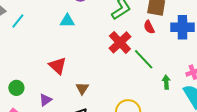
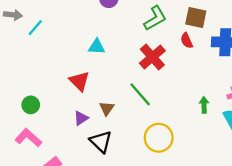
cyan triangle: (67, 21) -> (97, 47), moved
green line: (144, 59) -> (140, 94), moved
purple triangle: (45, 100) -> (81, 118), moved

